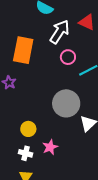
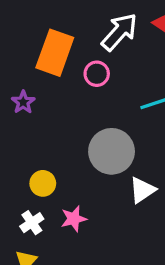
pink circle: (68, 57) -> (97, 74), moved
white cross: (26, 153) -> (32, 223), turned 32

